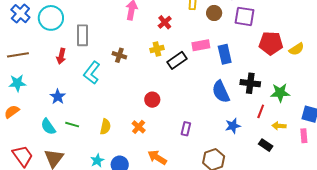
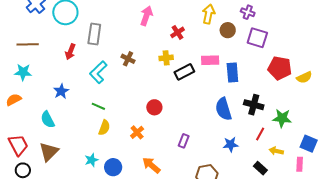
green line: (72, 125) -> (98, 106), moved

